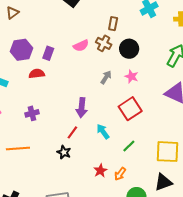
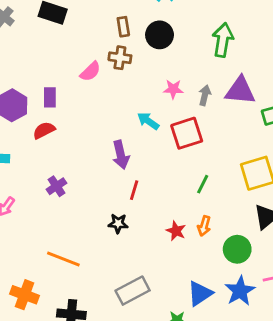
black circle: (129, 49) -> (160, 35), moved
gray arrow: (106, 77) -> (205, 95), moved
red square: (130, 109) -> (187, 133), turned 35
cyan arrow: (103, 131) -> (148, 121), moved
red line: (72, 132) -> (134, 190), moved
orange line: (18, 149) -> (63, 259), moved, turned 45

